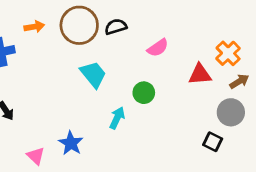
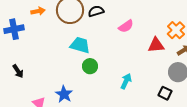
cyan trapezoid: (93, 74) -> (80, 45), turned -35
green circle: (144, 93) -> (90, 66), moved
cyan arrow: (117, 118) -> (126, 81), moved

